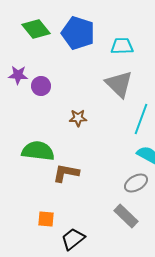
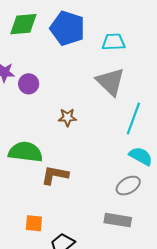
green diamond: (36, 29) -> (23, 24), turned -56
gray rectangle: (126, 216) -> (118, 220), turned -35

